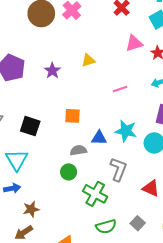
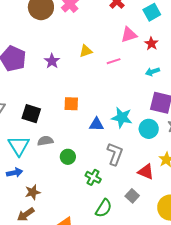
pink line: (120, 89) -> (114, 61), moved
gray semicircle: (78, 150) -> (45, 141), moved
green cross: (95, 194) -> (93, 177), size x0.7
gray square: (138, 223) -> (132, 196), moved
green semicircle: (106, 227) -> (104, 208), turned -42

